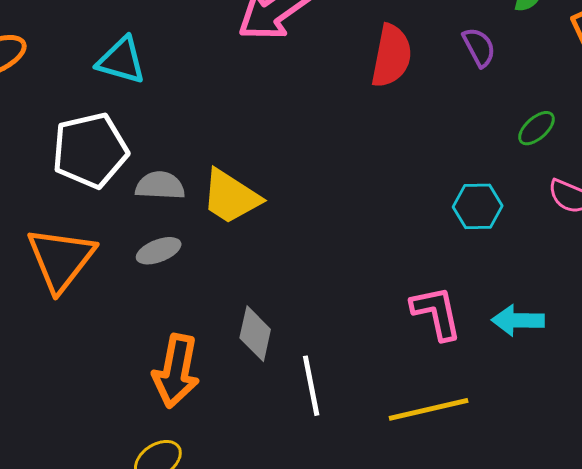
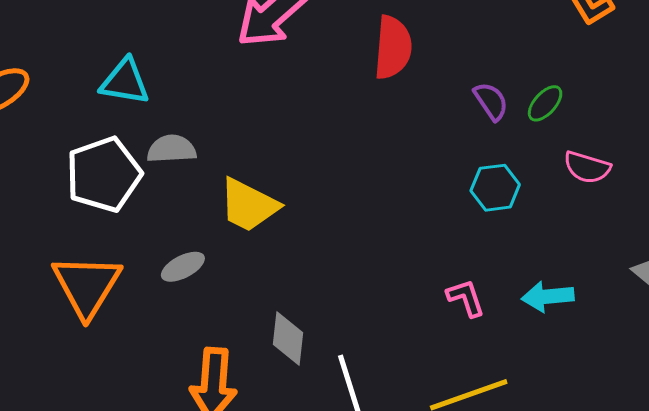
purple semicircle: (479, 47) -> (491, 101), moved
gray semicircle: (160, 186) -> (172, 149), moved
pink L-shape: (436, 313) -> (466, 298), size x0.7

